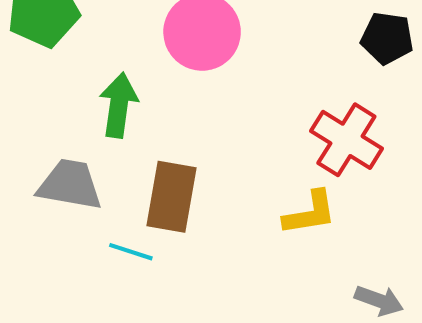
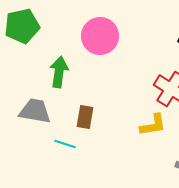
brown rectangle: (172, 197) -> (85, 117), size x0.7

